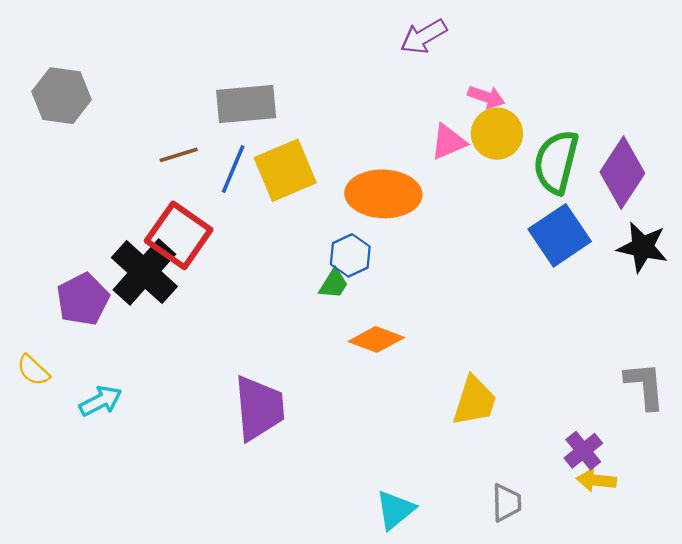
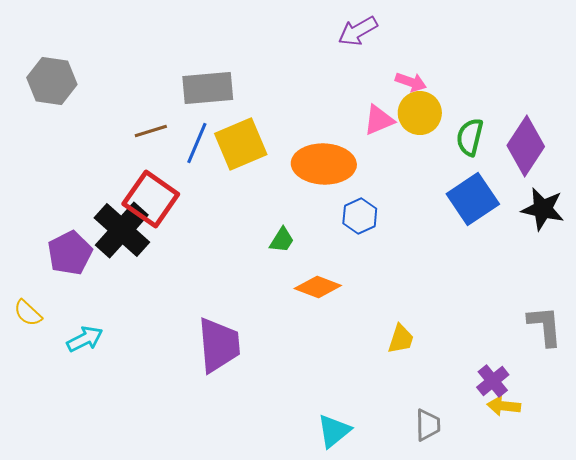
green semicircle: (556, 162) -> (470, 137), size x0.7
blue hexagon: (350, 255) -> (360, 216), moved
yellow trapezoid: (474, 401) -> (401, 339), size x0.7

